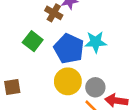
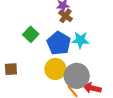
brown cross: (54, 13) -> (65, 16), moved
gray circle: (95, 87) -> (77, 76), size x1.6

